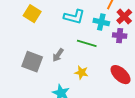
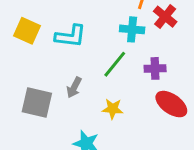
cyan L-shape: (74, 17) -> (71, 36), moved
purple cross: (120, 36) -> (155, 68), moved
green line: (87, 43) -> (115, 64), turned -60

